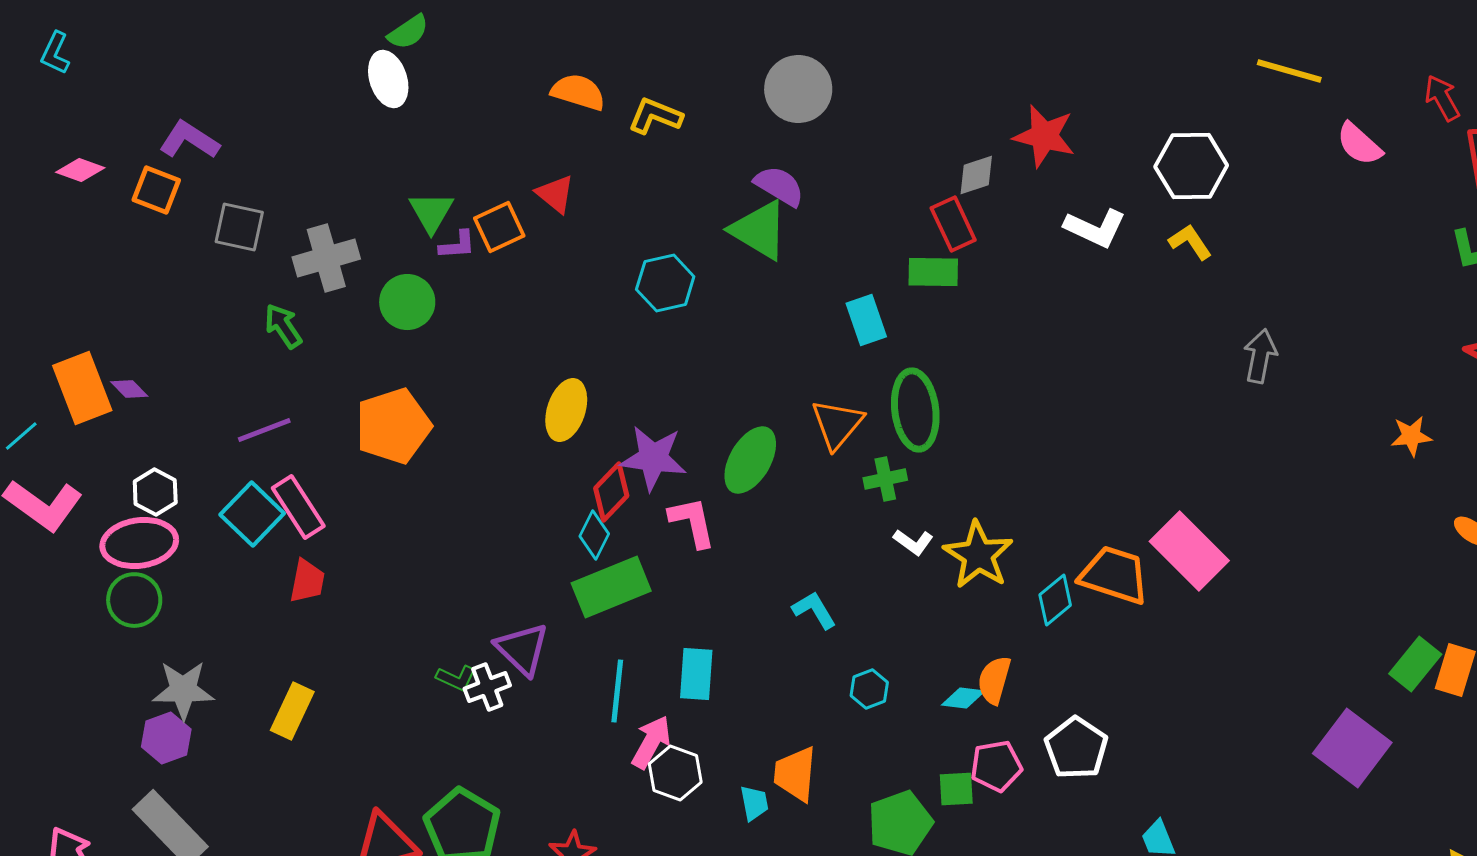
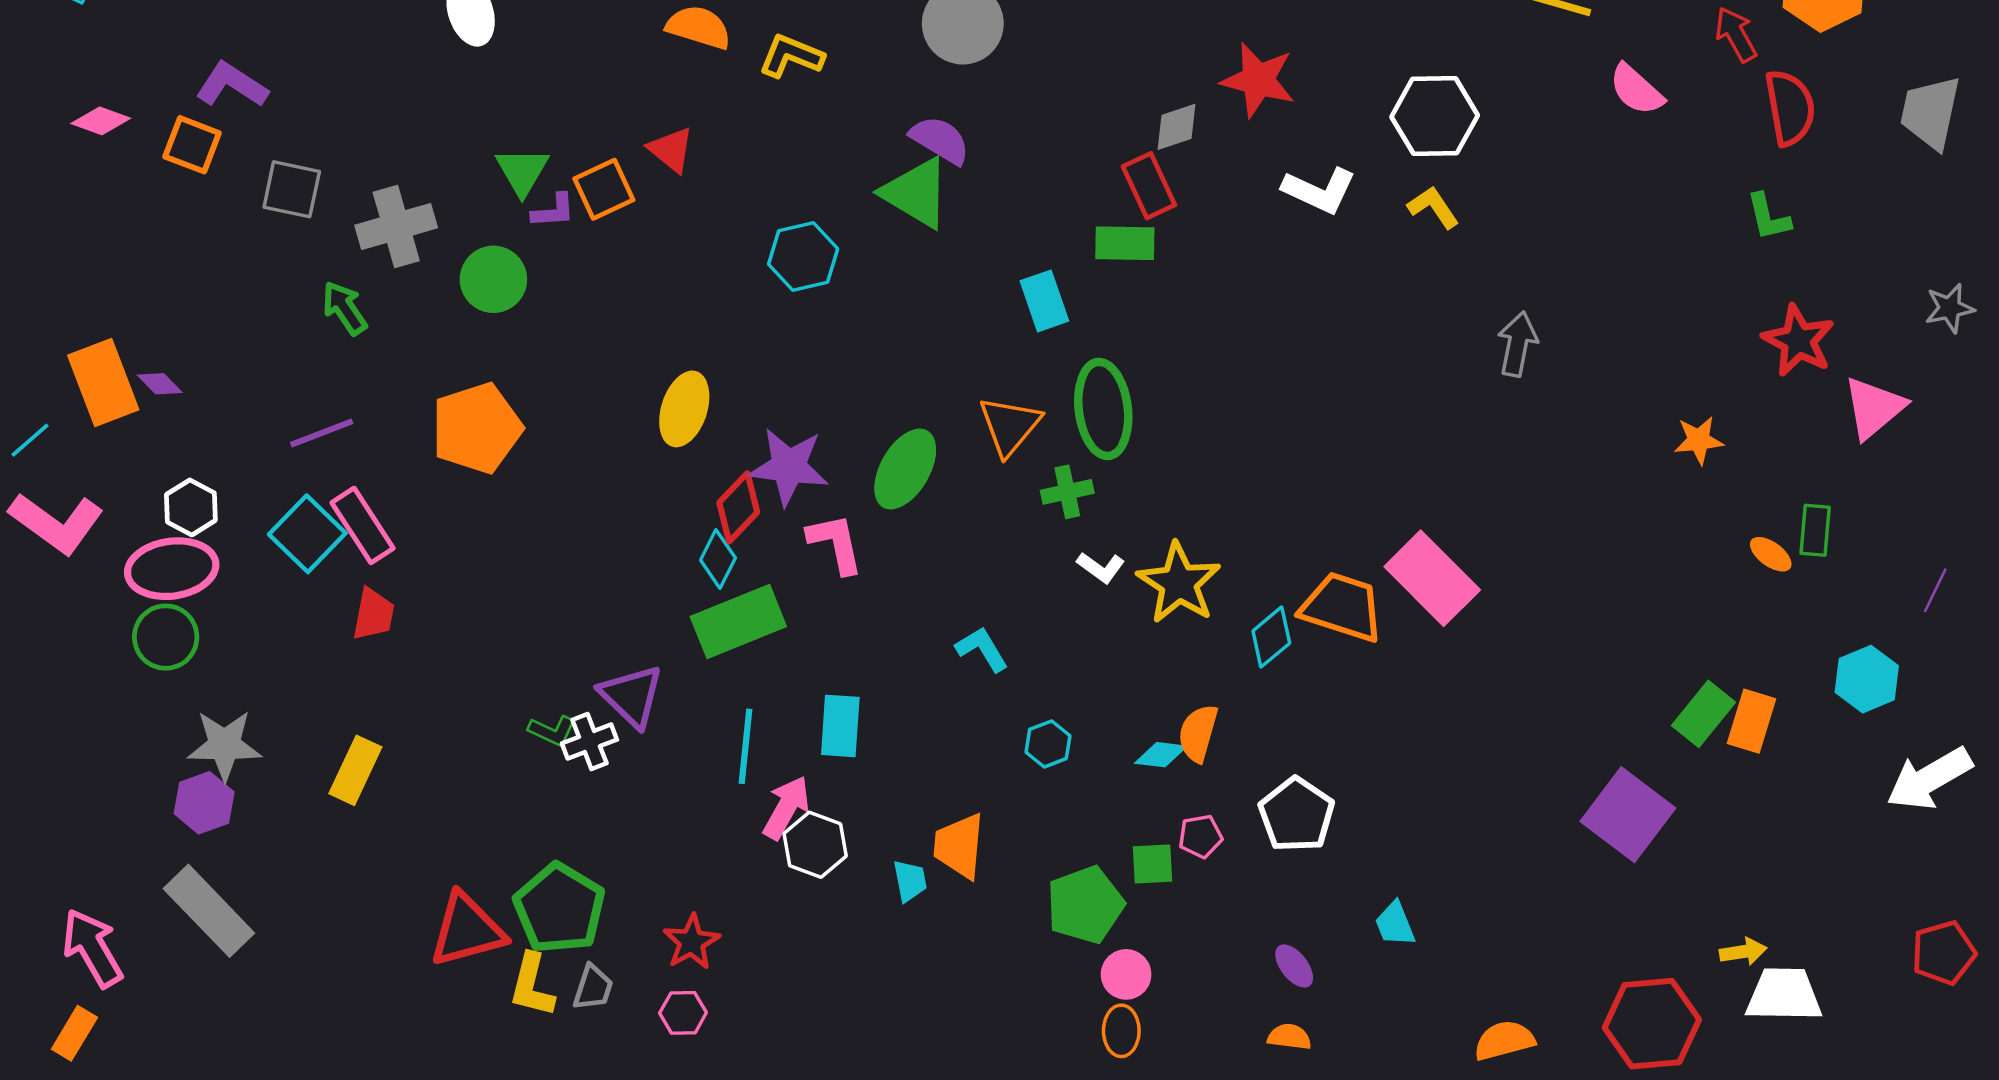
pink pentagon: (996, 766) -> (1200, 836), size x0.7

